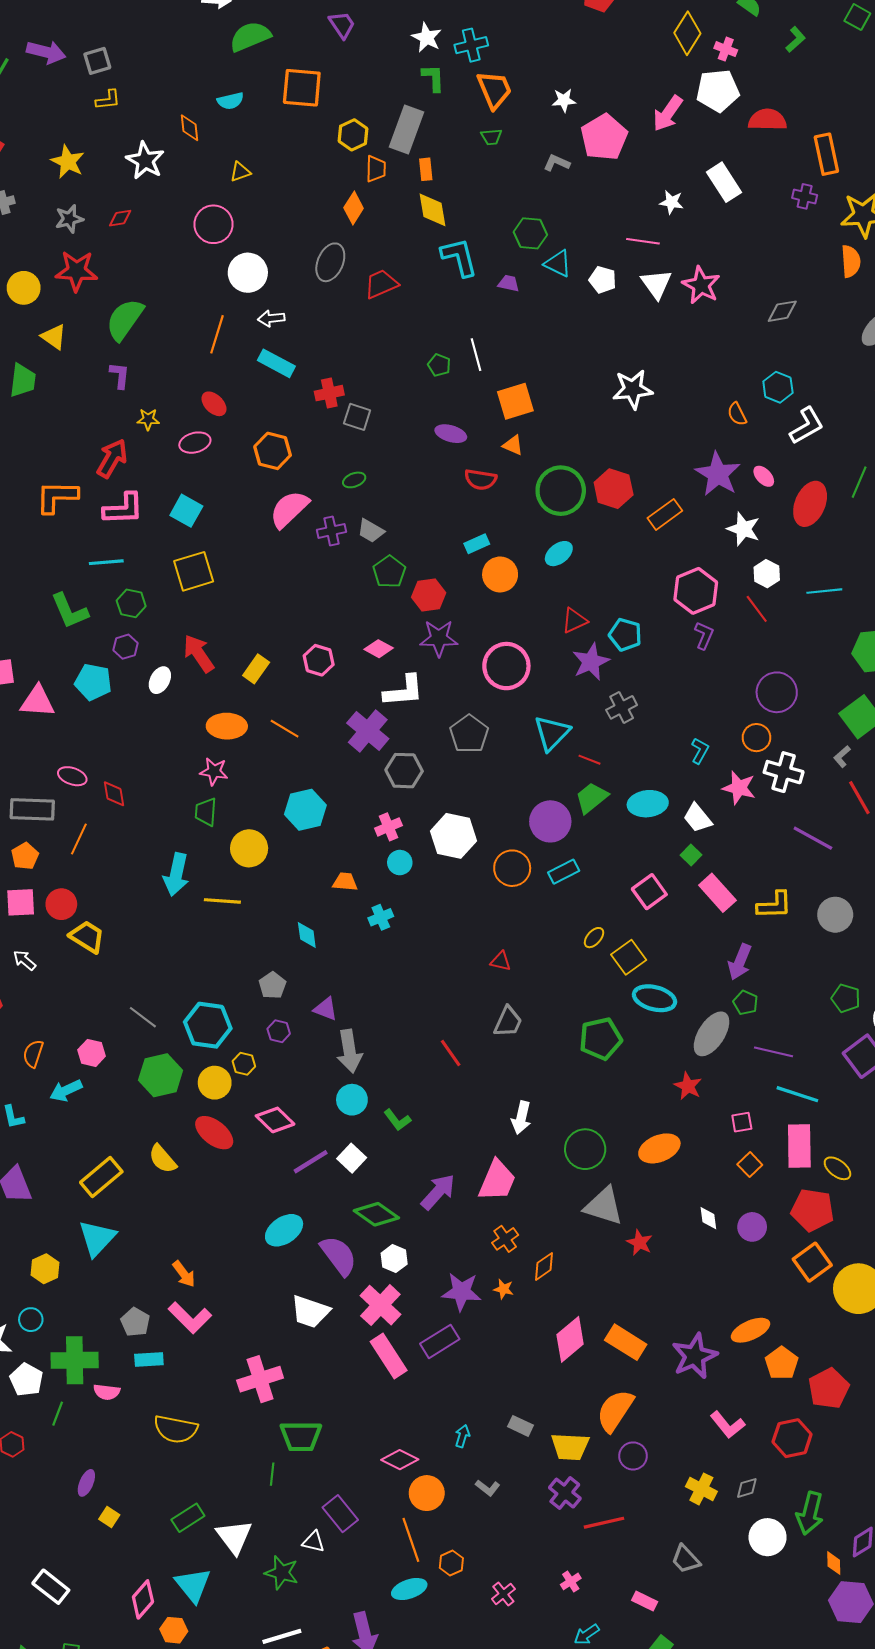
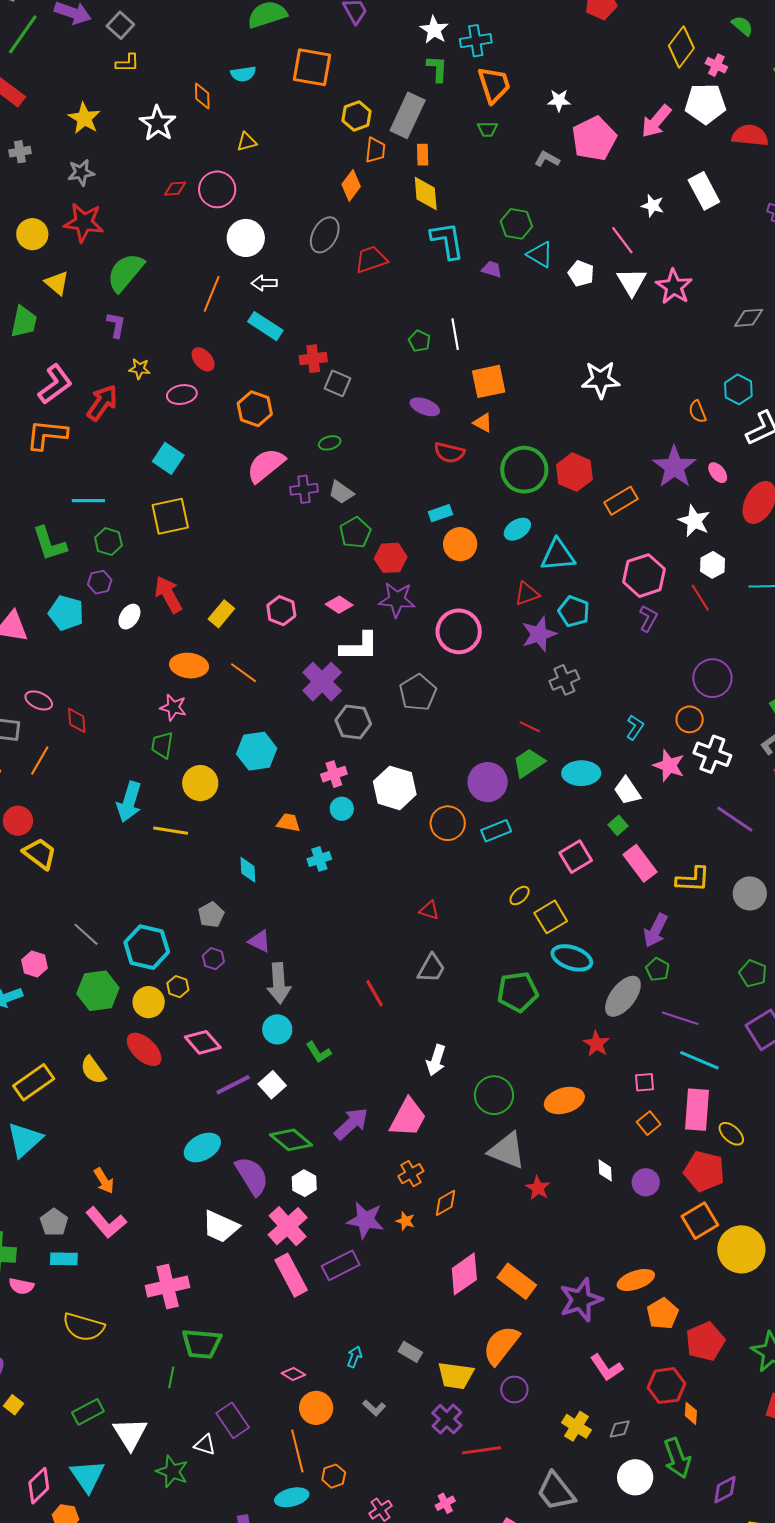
gray square: (97, 61) -> (120, 25), turned -36
red diamond: (120, 218) -> (175, 189), moved
pink line: (643, 241) -> (622, 240), turned 40
pink L-shape: (123, 509) -> (55, 384), moved, turned -39
cyan triangle: (552, 733) -> (558, 555), moved, turned 36
pink diamond: (400, 1460) -> (293, 1374), size x0.7
green arrow: (810, 1513) -> (677, 1458), turned -39
gray trapezoid: (686, 1559) -> (556, 1491), size x1.4
orange diamond: (834, 1563) -> (691, 1413), moved

